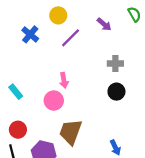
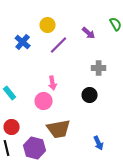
black circle: (116, 92) -> (90, 95), moved
brown trapezoid: (71, 132) -> (59, 129), turned -120

